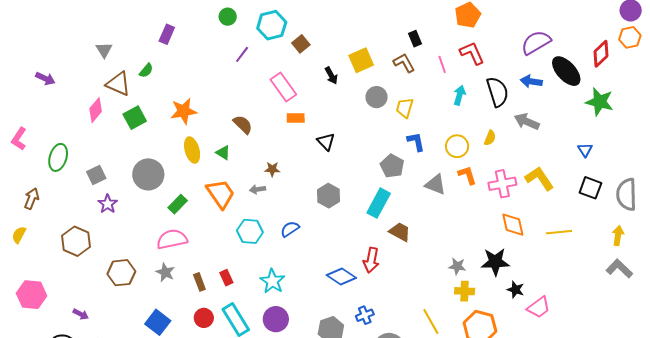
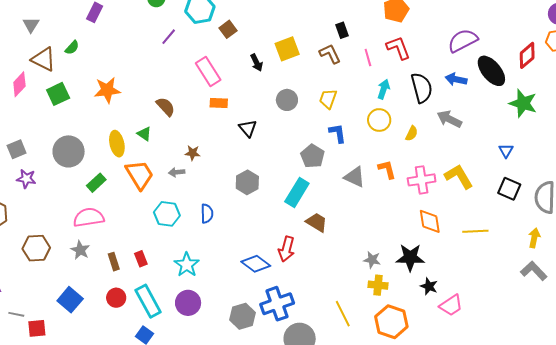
gray circle: (376, 97) -> (287, 100), moved
yellow circle: (457, 146) -> (379, 120), moved
yellow ellipse: (192, 150) -> (117, 144), moved
purple star: (108, 204) -> (26, 179), turned -30
blue semicircle: (290, 229) -> (207, 214), turned 120
blue cross: (365, 315) -> (277, 304), size x1.8

